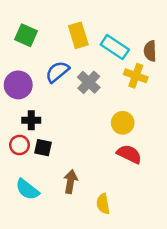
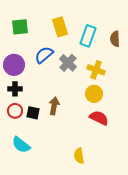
green square: (26, 35) -> (20, 27), turned -30
cyan rectangle: (115, 47) -> (88, 36), turned 75
yellow cross: (136, 76) -> (96, 70), moved
black cross: (31, 120) -> (15, 89), moved
brown arrow: (70, 182) -> (54, 106), moved

